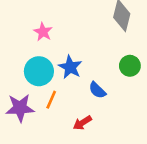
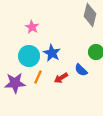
blue semicircle: (97, 90) -> (81, 70), moved
red arrow: (82, 123) -> (61, 78), moved

